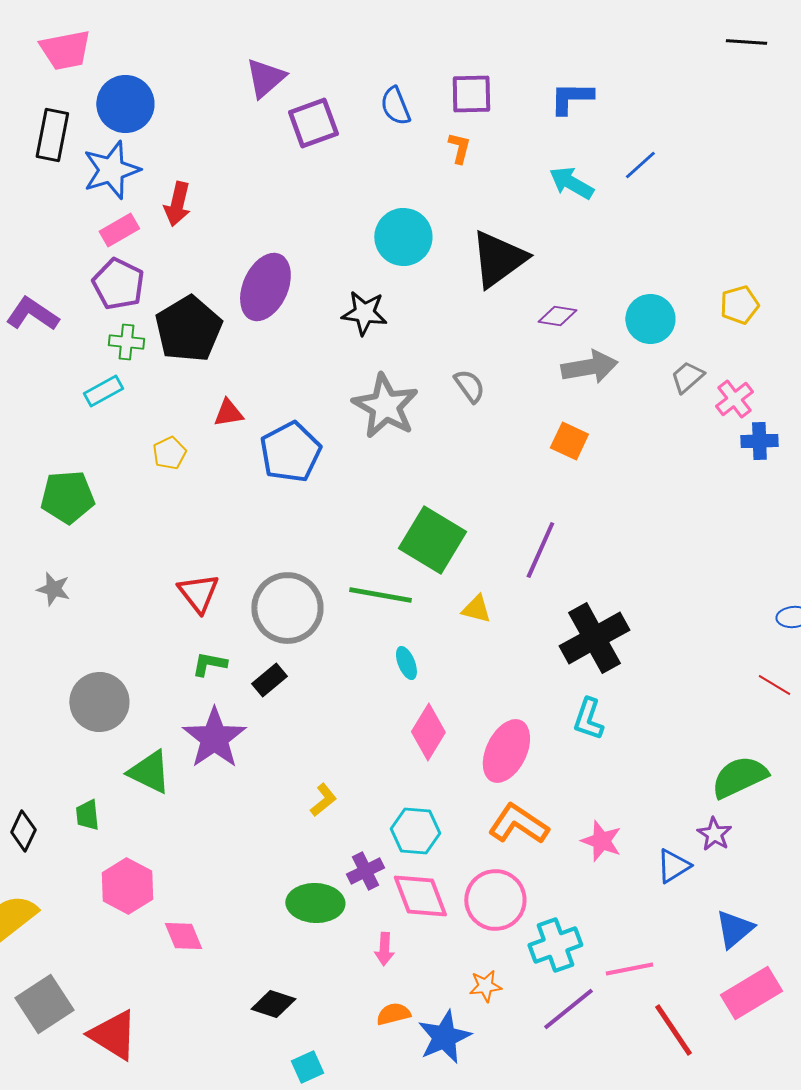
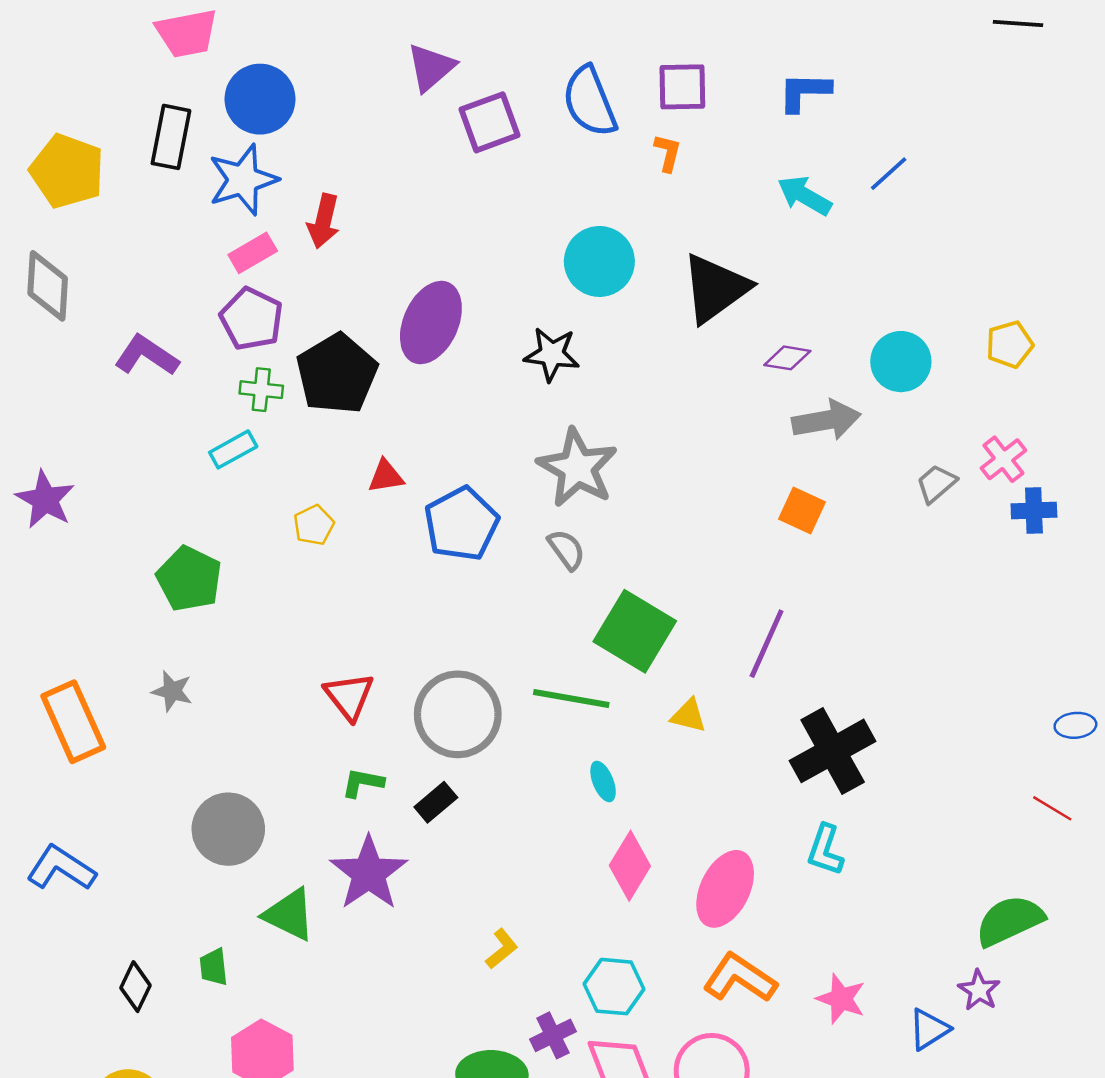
blue semicircle: (395, 106) -> (590, 102), size x1.5
gray trapezoid: (687, 377) -> (936, 484), moved
gray semicircle: (469, 386) -> (566, 550), moved
green pentagon: (67, 497) -> (189, 579), turned 30

